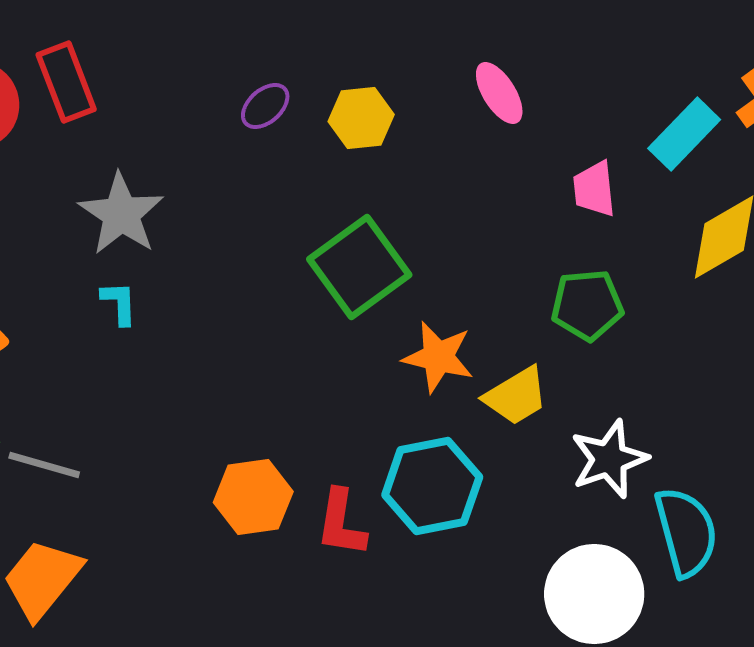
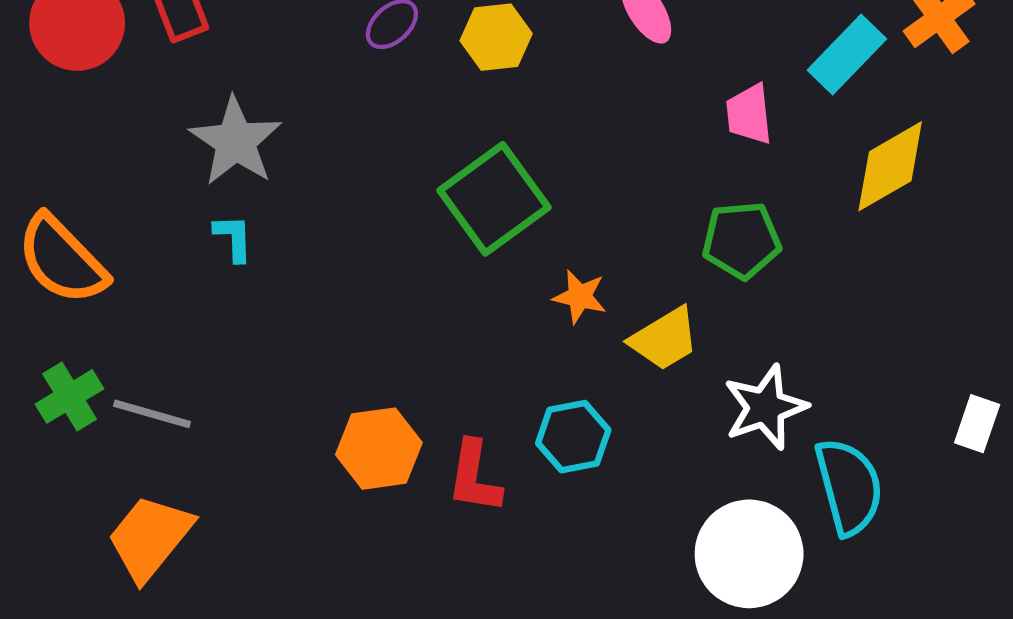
orange star: (438, 357) -> (580, 297), size x0.7
cyan hexagon: (432, 486) -> (573, 437), size x0.7

